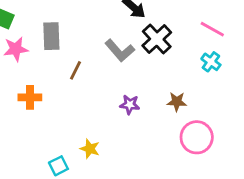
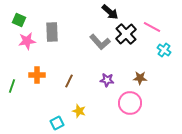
pink line: (212, 29) -> (152, 27), moved
brown line: (76, 70) -> (69, 81), moved
pink circle: (197, 137) -> (130, 103), moved

